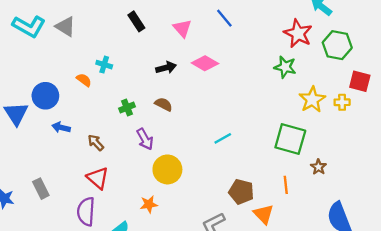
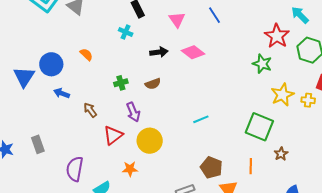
cyan cross: (104, 65) -> (126, 32), moved
brown semicircle: (164, 104) -> (153, 84), turned 126
red triangle: (98, 178) -> (113, 135), moved, turned 35

